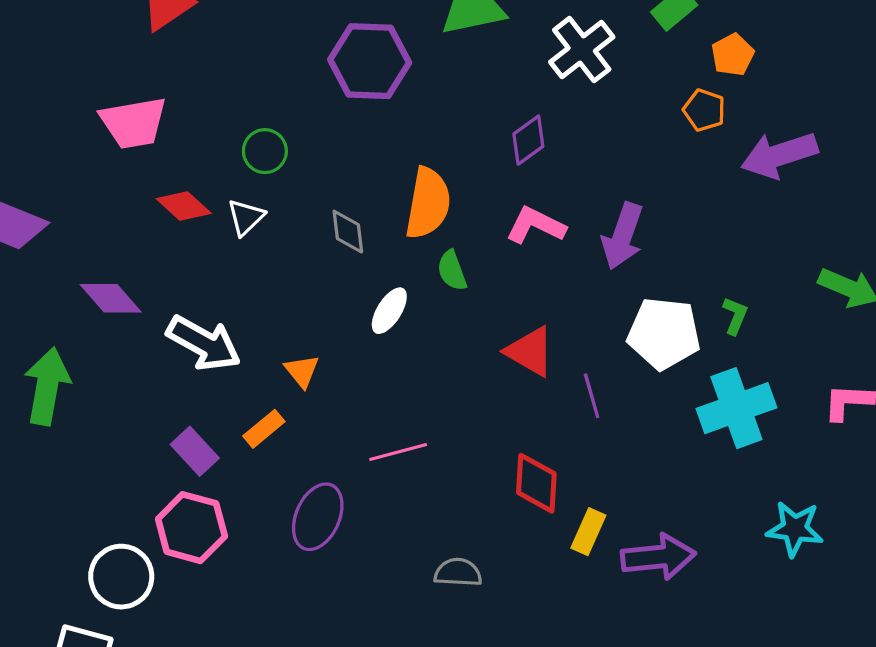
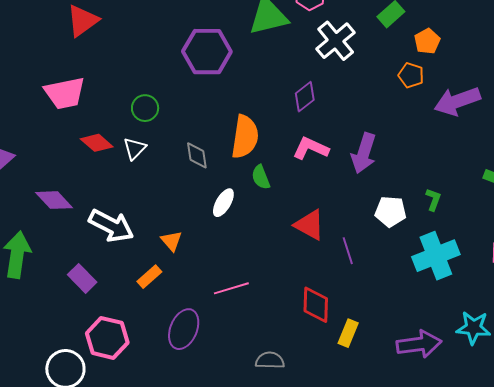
white pentagon: (664, 333) -> (391, 212), size x0.7
purple rectangle: (195, 451) -> (82, 278), moved
purple arrow: (658, 557) -> (419, 344), moved

